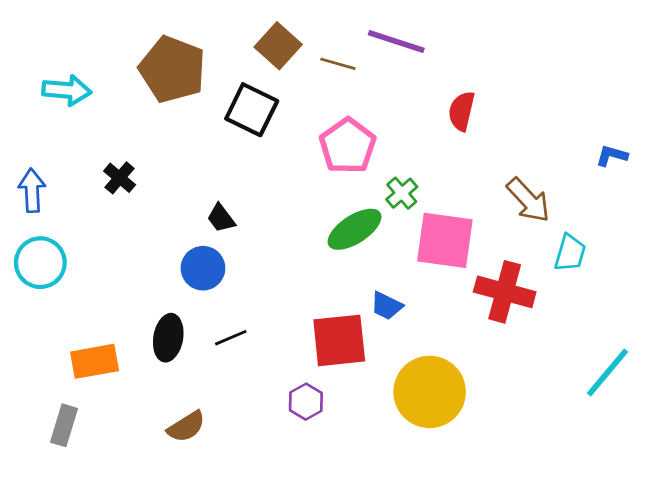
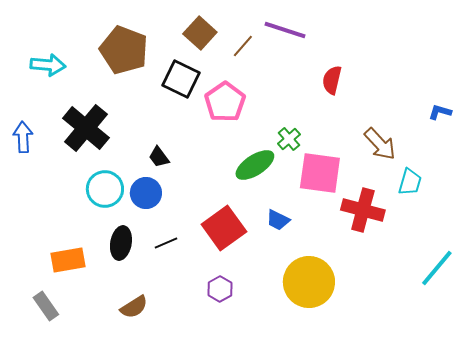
brown line: (338, 64) -> (243, 46), turned -65
pink pentagon: (348, 146) -> (225, 102), moved
black cross: (120, 178) -> (86, 128), size x2.0
cyan circle: (40, 263) -> (105, 189), moved
red square: (339, 340) -> (224, 228), moved, turned -30
gray rectangle: (64, 425) -> (46, 306), turned -52

